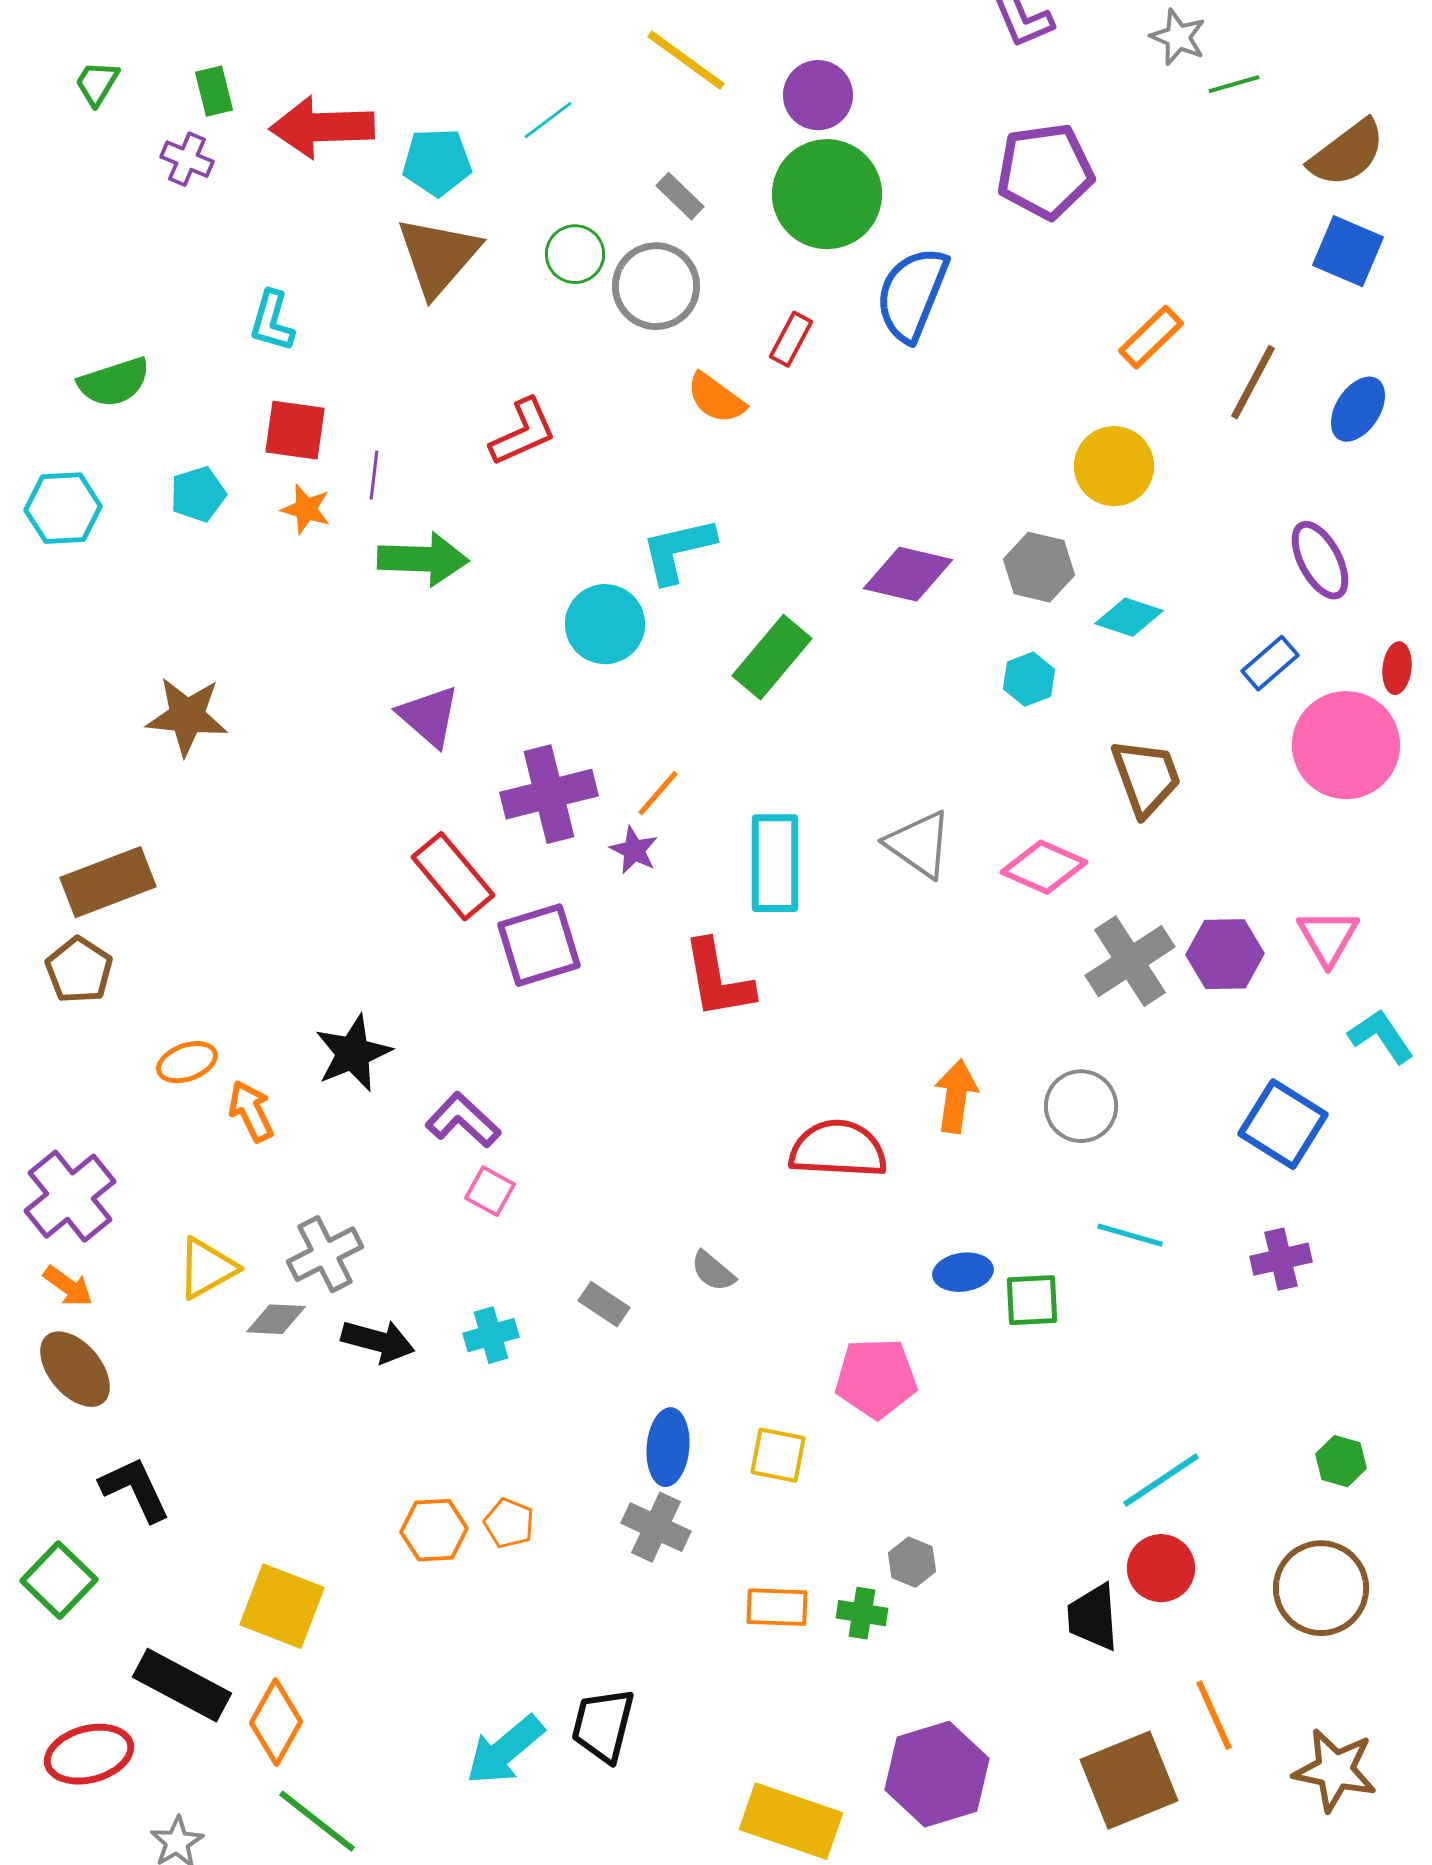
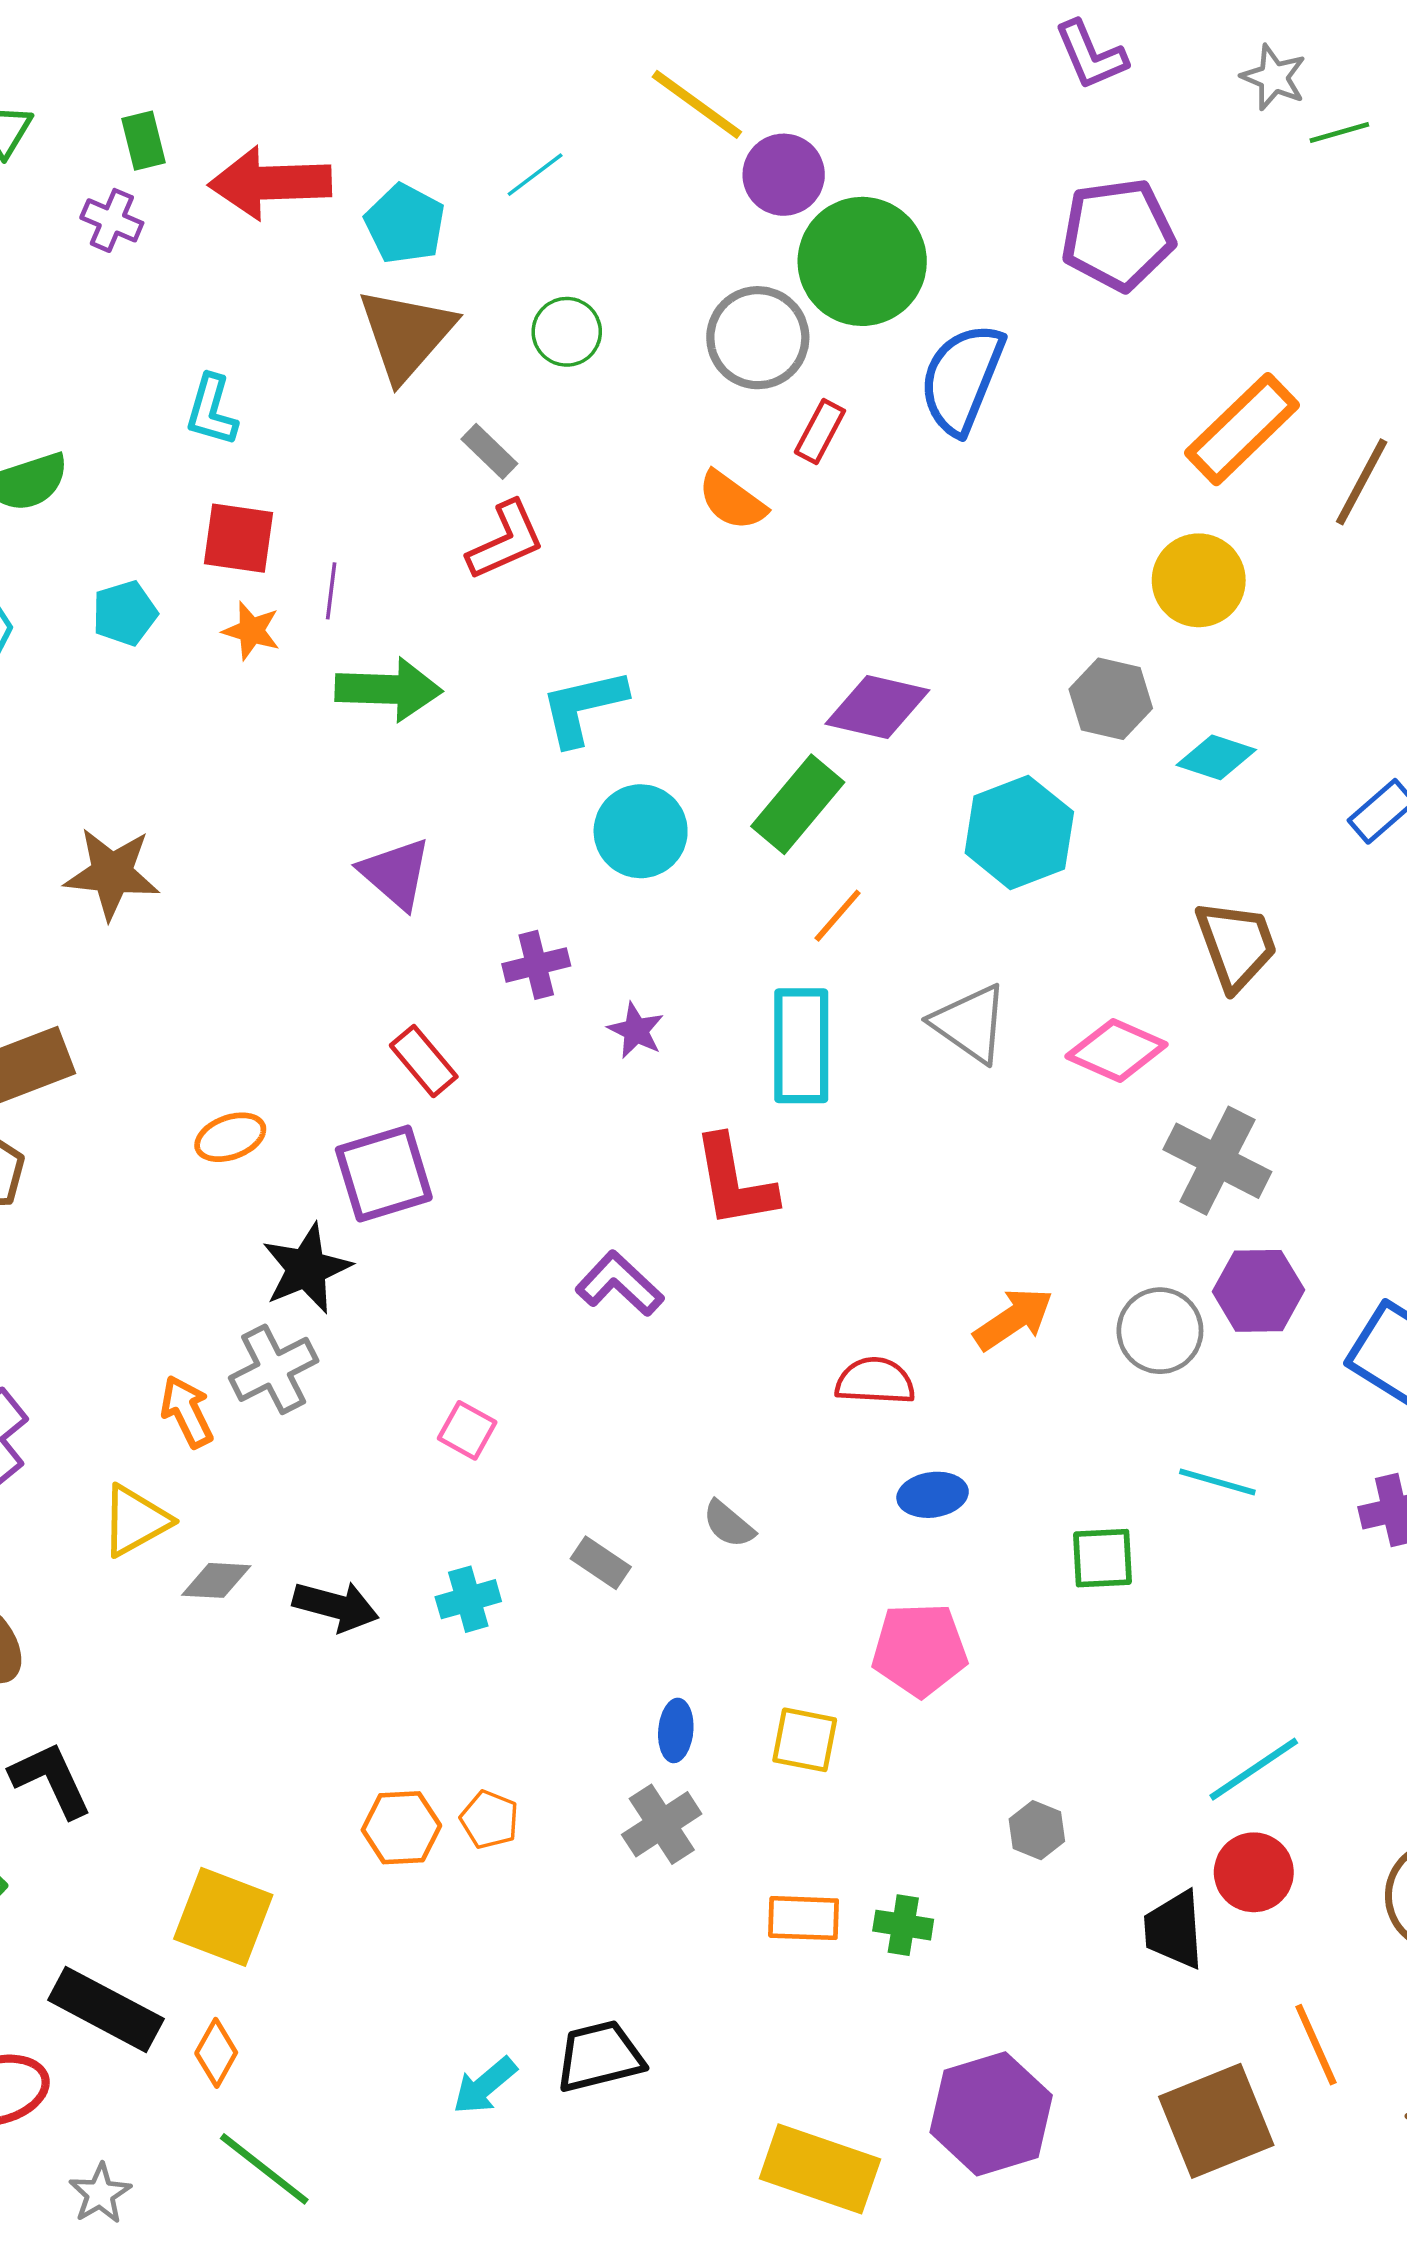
purple circle: (818, 95) -> (784, 175), moved
cyan pentagon: (437, 162) -> (405, 224), turned 30
gray rectangle: (680, 196) -> (489, 451), moved
gray circle: (656, 286) -> (758, 338), moved
orange rectangle: (1151, 337) -> (1242, 429), size x1.5
cyan L-shape: (678, 550) -> (583, 707), moved
purple diamond: (908, 574) -> (877, 707), moved
cyan circle: (605, 624) -> (641, 831), moved
cyan hexagon: (1029, 679) -> (1019, 832), moved, size x1.8
orange line: (658, 793) -> (838, 916), moved
purple cross: (549, 794) -> (536, 965), size x0.6
red rectangle: (453, 876) -> (424, 1061), size x0.7
purple square: (539, 945) -> (384, 1174), moved
purple hexagon: (1225, 954) -> (1258, 1291), moved
gray cross: (1130, 961) -> (1217, 1161), turned -30
orange ellipse: (187, 1062) -> (230, 1137), moved
orange arrow: (956, 1096) -> (1013, 1319), turned 48
orange arrow: (251, 1111) -> (187, 1412), moved
purple L-shape: (463, 1120) -> (619, 1284), moved
red semicircle: (838, 1149) -> (875, 1381), size x0.7
gray cross: (325, 1254) -> (274, 1369), moved
blue ellipse: (963, 1272) -> (933, 1495), moved
blue ellipse: (668, 1447) -> (676, 1730), size x0.7
gray cross: (656, 1527) -> (662, 1824), turned 32
gray hexagon: (912, 1562) -> (1037, 1830), moved
orange diamond: (276, 1722) -> (216, 2053), size x0.7
black trapezoid: (603, 1725) -> (600, 2056), turned 62
cyan arrow: (505, 1750) -> (485, 2086), size x0.7

